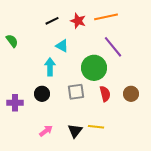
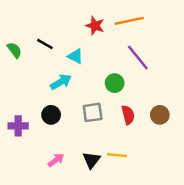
black line: (52, 21) -> (45, 44), moved, turned 56
cyan arrow: (50, 67) -> (61, 82), turned 60
green circle: (94, 68) -> (115, 83), size x0.6

